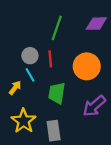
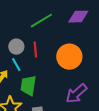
green line: (57, 28) -> (41, 21), turned 40
green trapezoid: (57, 93) -> (28, 86), moved

